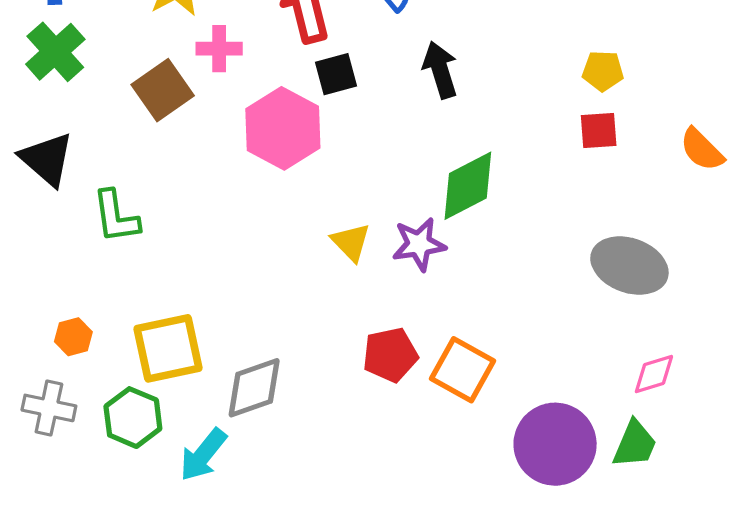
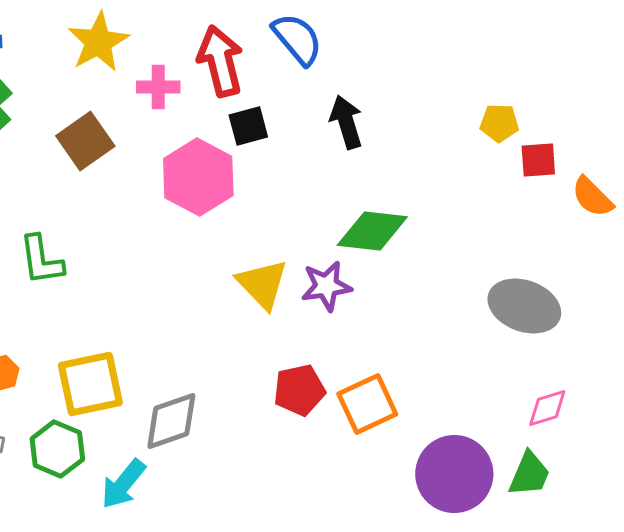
pink cross: (219, 49) -> (158, 87), moved
red square: (599, 130) -> (538, 160), moved
green diamond: (468, 186) -> (372, 231), turned 34
yellow triangle: (351, 242) -> (262, 284), size x1.4
orange square: (463, 370) -> (367, 404), turned 36

